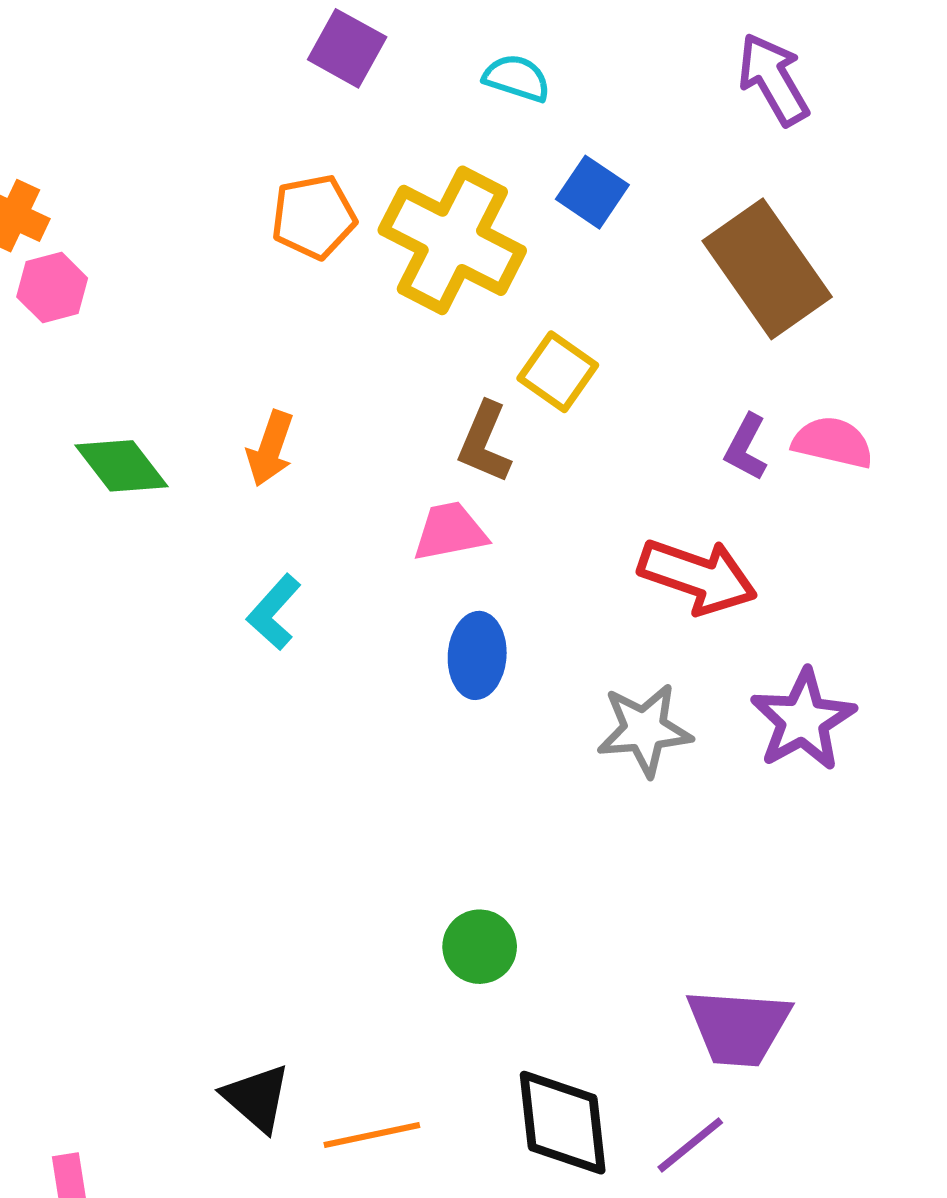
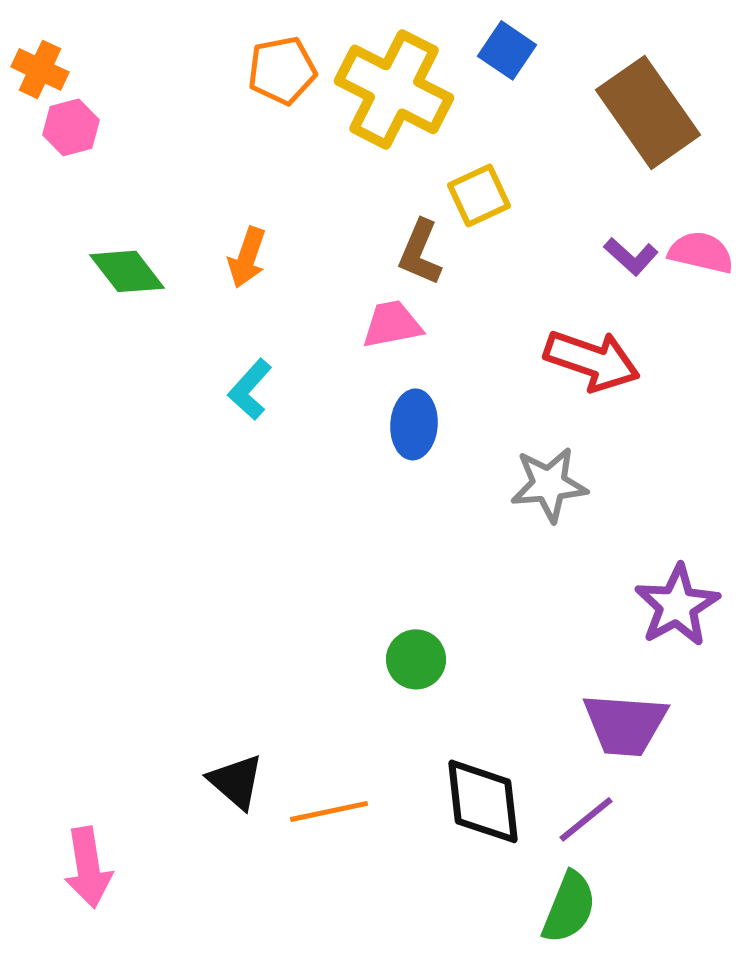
yellow square: (558, 372) -> (479, 195), turned 30
purple L-shape: (746, 447) -> (631, 256), turned -76
purple star: (803, 720) -> (677, 605), moved

